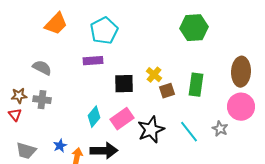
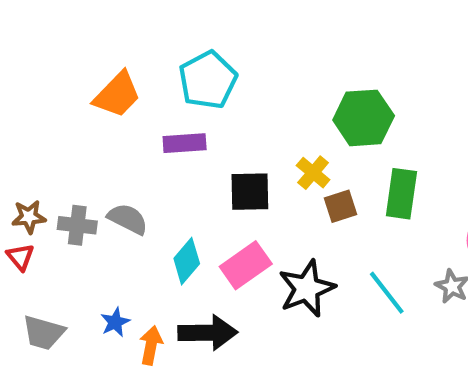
orange trapezoid: (56, 24) -> (117, 95), moved
green hexagon: (194, 28) -> (364, 118), moved
gray semicircle: (42, 68) -> (128, 219), moved

